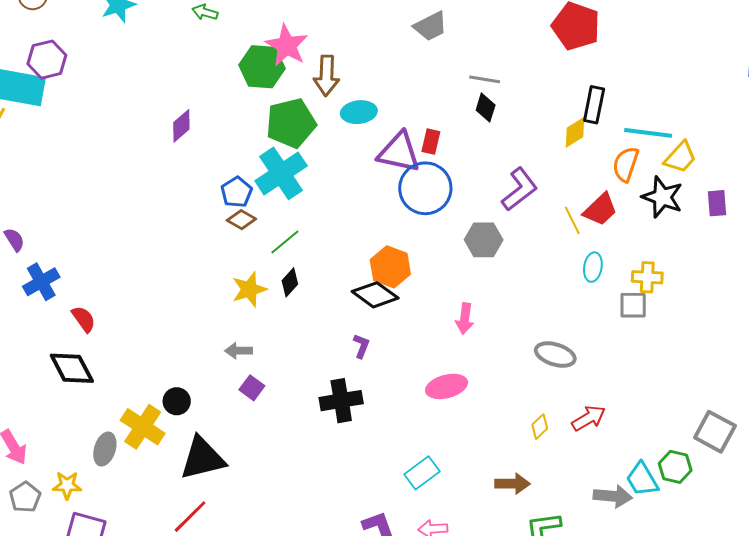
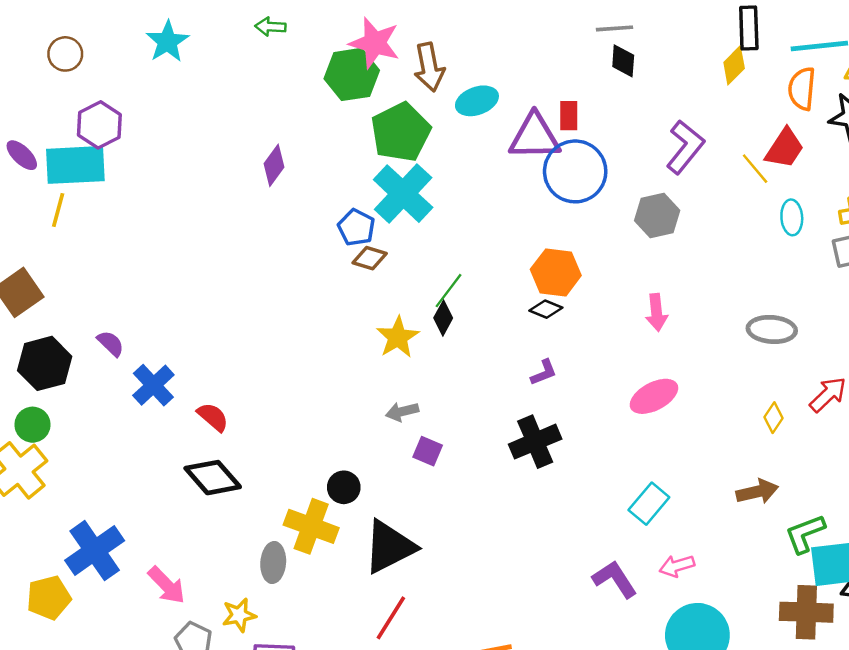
green line: (285, 242) -> (449, 291), moved
black diamond: (375, 295) -> (546, 309), size x0.6
purple L-shape: (361, 346) -> (544, 372), turned 60

